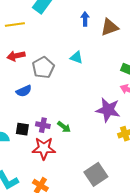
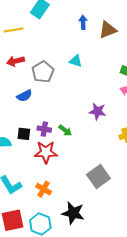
purple star: (108, 110) -> (98, 111), moved, size x0.7

